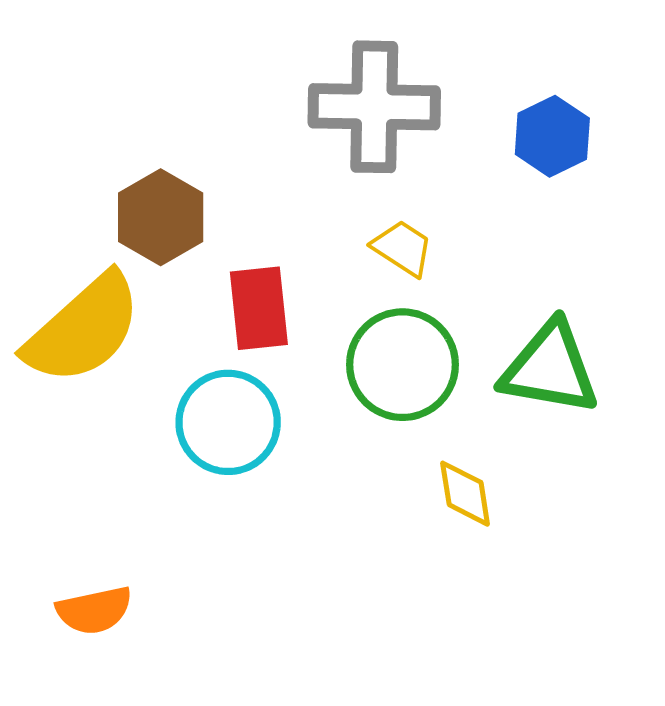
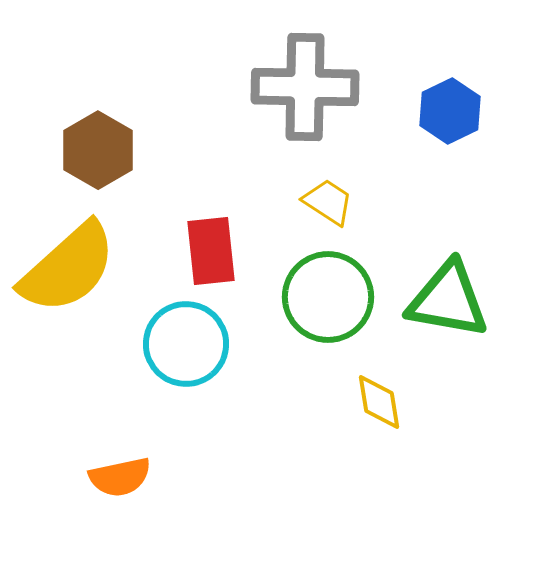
brown hexagon: (161, 217) -> (98, 150), moved
orange semicircle: (94, 610) -> (120, 477), moved

